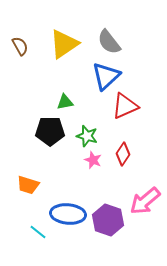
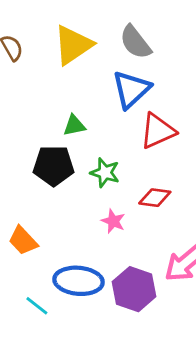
red diamond: (123, 154) -> (155, 198), turned 65
pink star: (93, 160) -> (113, 221), moved
orange trapezoid: (28, 185) -> (23, 241), turned 30

